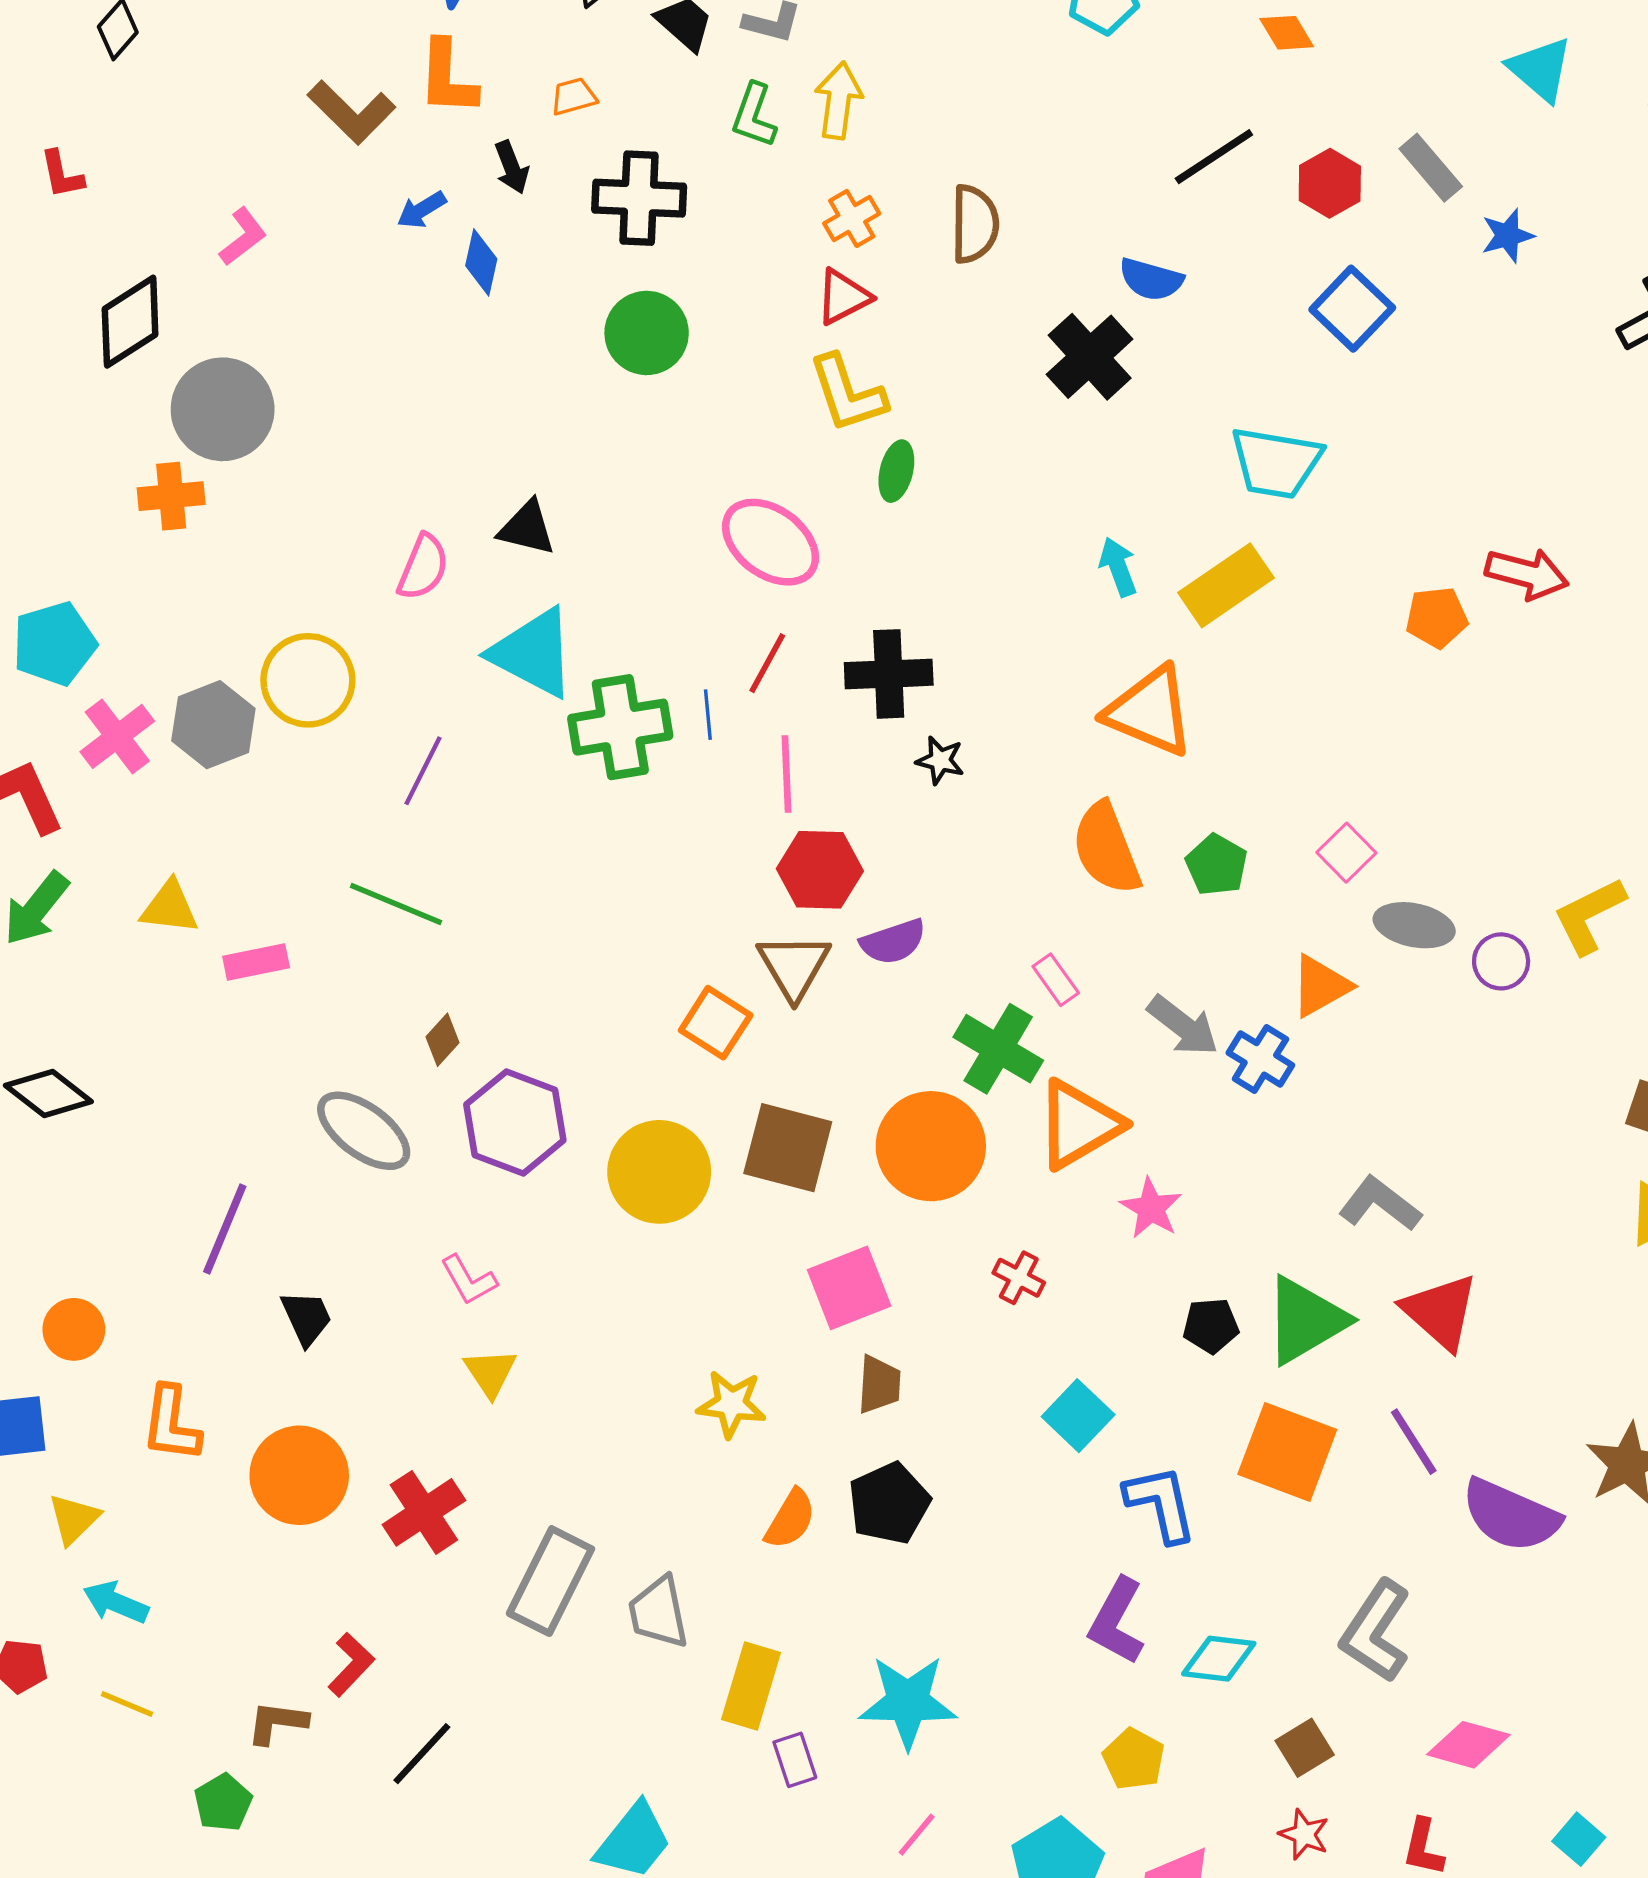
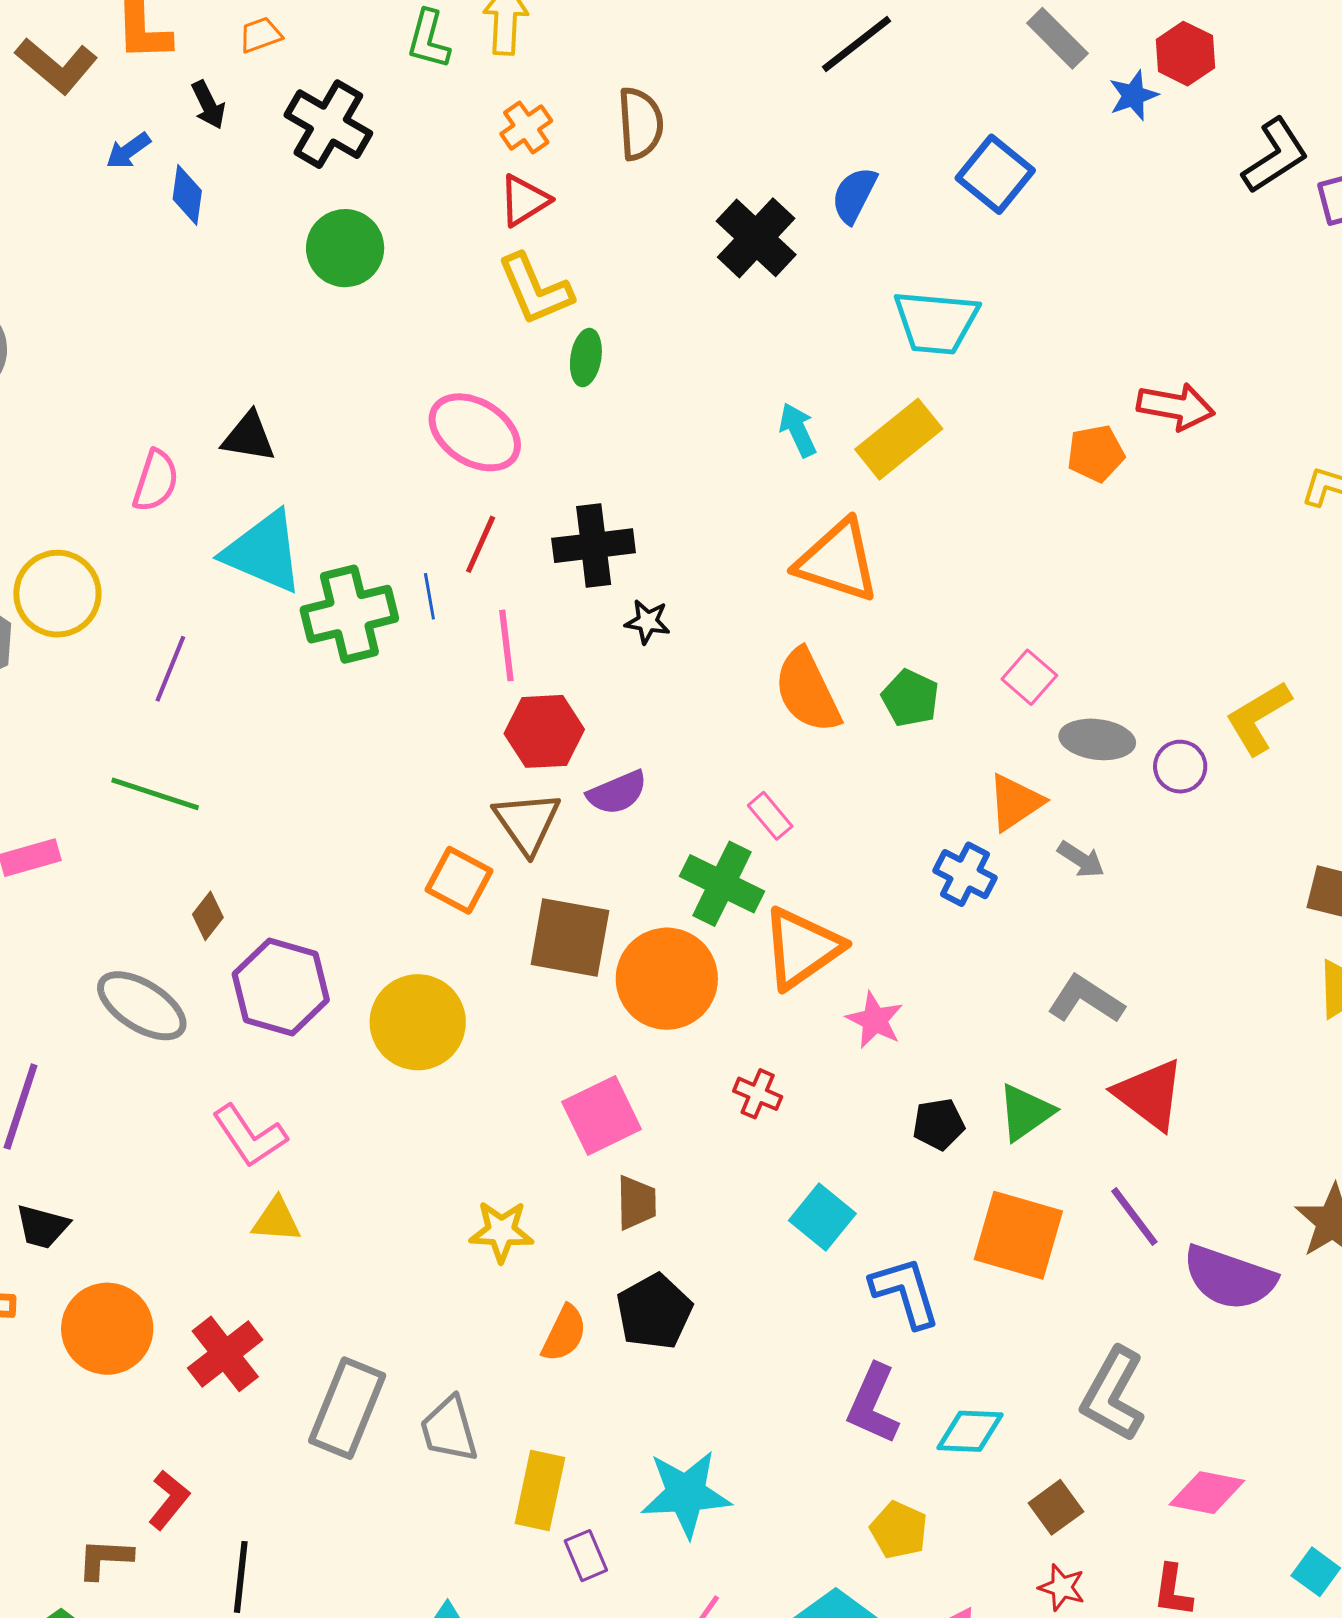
red hexagon: (1330, 183) -> (1185, 54), moved
black cross: (639, 198) -> (328, 124), turned 32
blue semicircle: (1151, 279) -> (854, 195), moved, turned 106
gray arrow: (1183, 1026) -> (1081, 859), moved, size x0.7
brown square: (788, 1148) -> (570, 938), moved
pink L-shape: (469, 1280) -> (250, 1136), size x1.4
black trapezoid: (306, 1318) -> (42, 1227), moved, turned 134
green triangle: (1305, 1320) -> (1026, 1112), size x0.7
yellow triangle: (490, 1373) -> (276, 1220), turned -48
black line: (422, 1754) -> (241, 1577), turned -32

